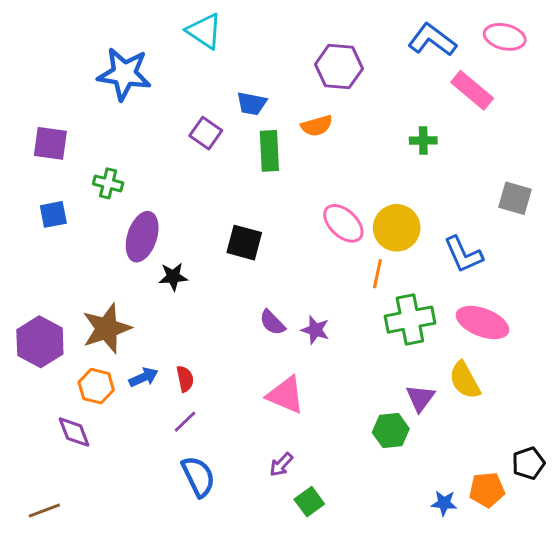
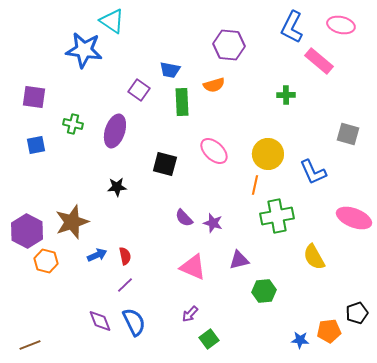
cyan triangle: (204, 31) -> (112, 21), moved
blue L-shape: (432, 40) -> (292, 27), turned -100
pink ellipse: (343, 223) -> (214, 151), moved
purple ellipse: (142, 237) -> (115, 131), moved
pink ellipse: (482, 323) -> (354, 218), moved
orange hexagon: (96, 386) -> (46, 261), moved
purple triangle: (420, 398) -> (239, 260), moved, turned 40
purple diamond: (74, 432) -> (100, 321), moved

